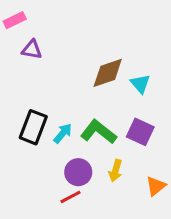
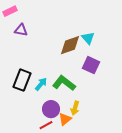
cyan triangle: (140, 84) -> (88, 38), moved
purple square: (140, 132) -> (91, 65), moved
orange triangle: (156, 186) -> (65, 119), moved

